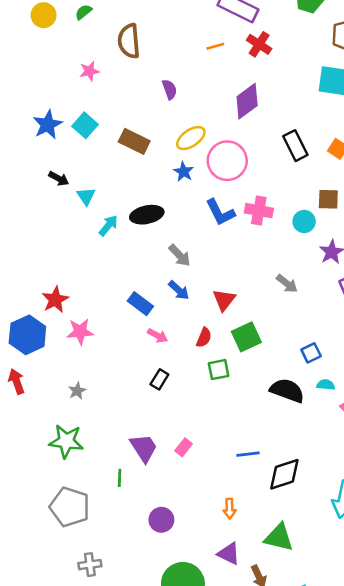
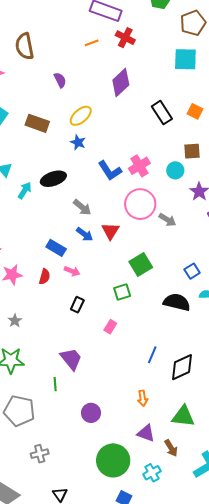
pink circle: (227, 161) -> (140, 204), moved
pink cross: (259, 211) -> (139, 166), turned -35
red triangle: (224, 300) -> (110, 231), moved
red semicircle: (204, 338) -> (45, 277), moved
pink rectangle: (184, 447) -> (110, 327), moved
blue line: (248, 454) -> (152, 355), turned -54

